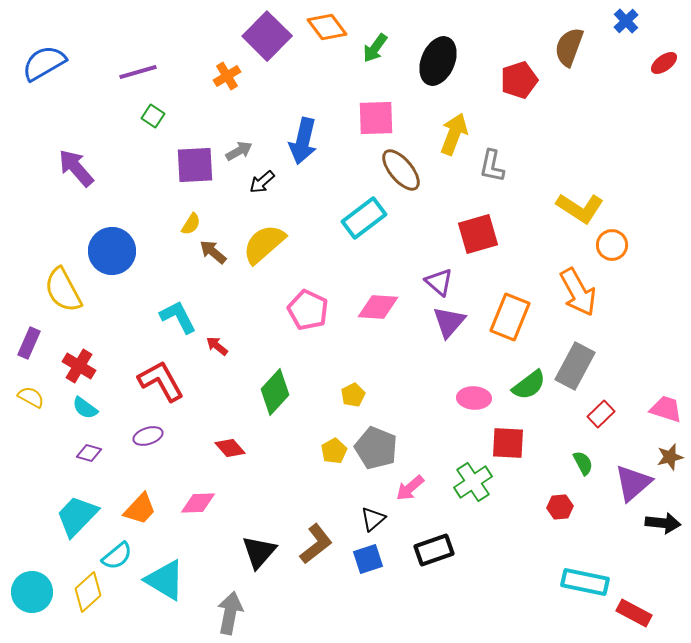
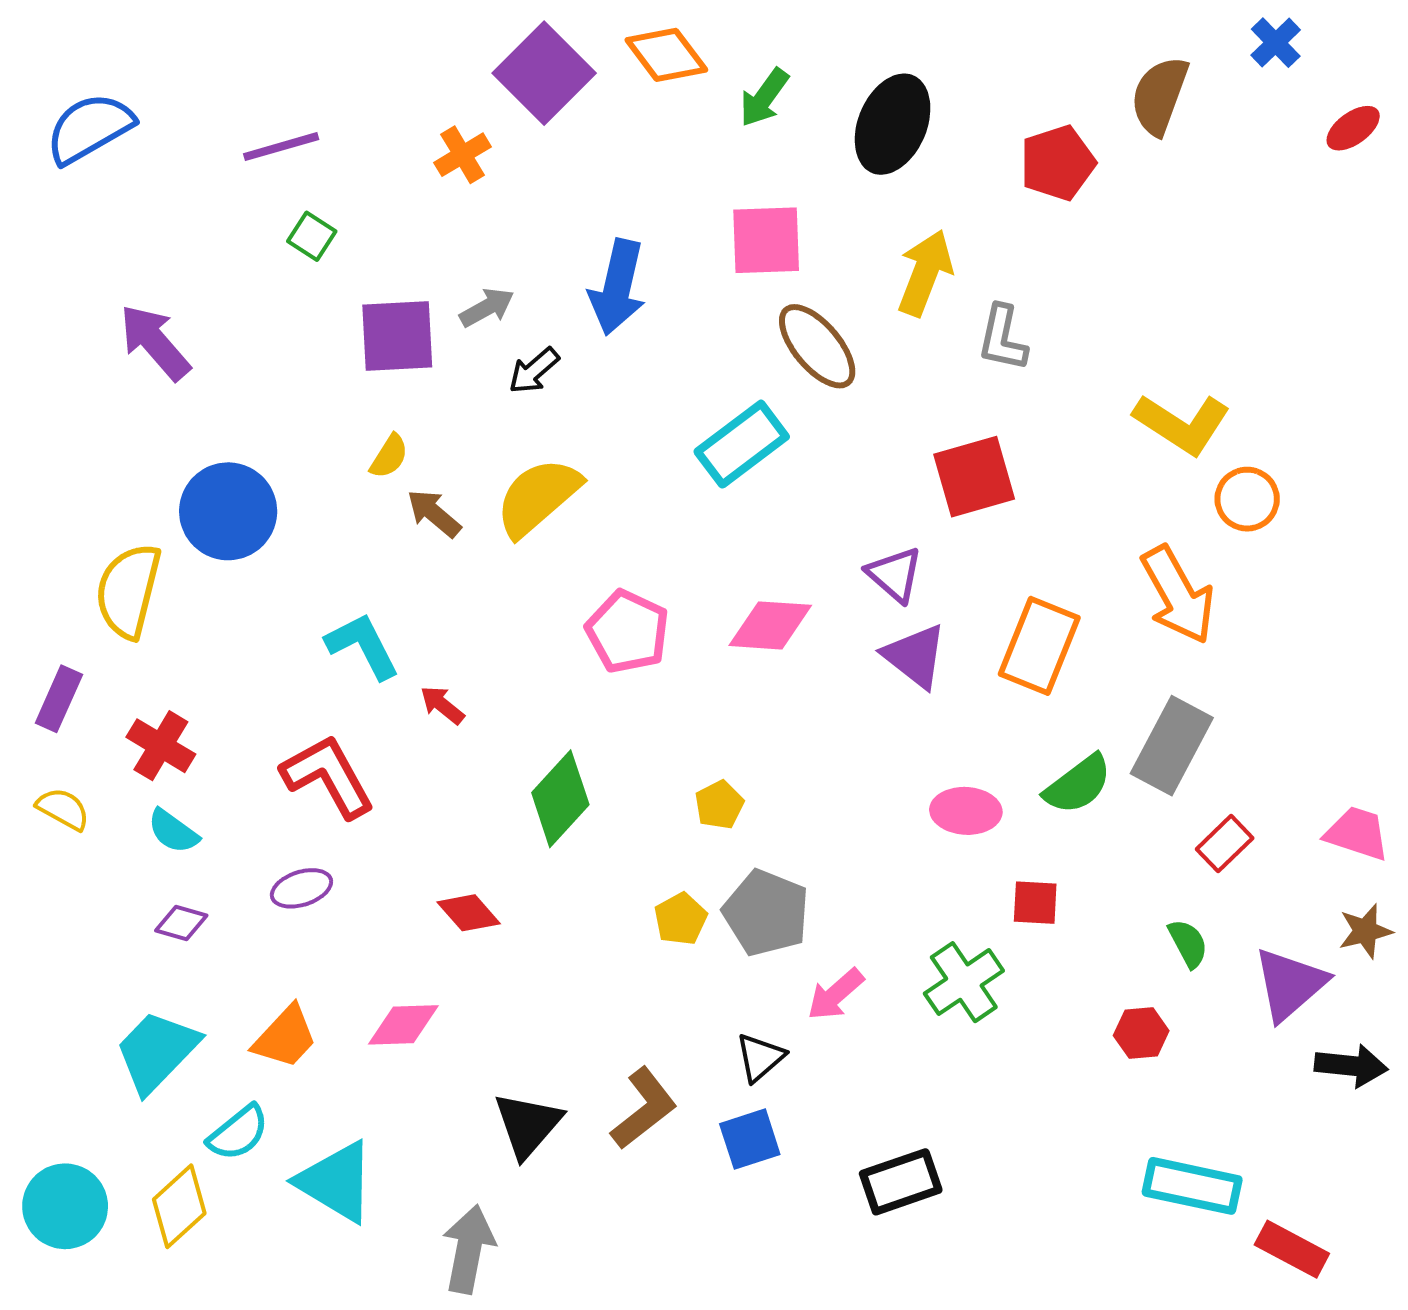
yellow semicircle: (63, 290) -> (128, 591), turned 42
purple triangle: (449, 322) -> (915, 656), turned -33
red square: (508, 443) -> (1035, 903), size x0.7
black rectangle: (434, 550) -> (901, 1182), moved

